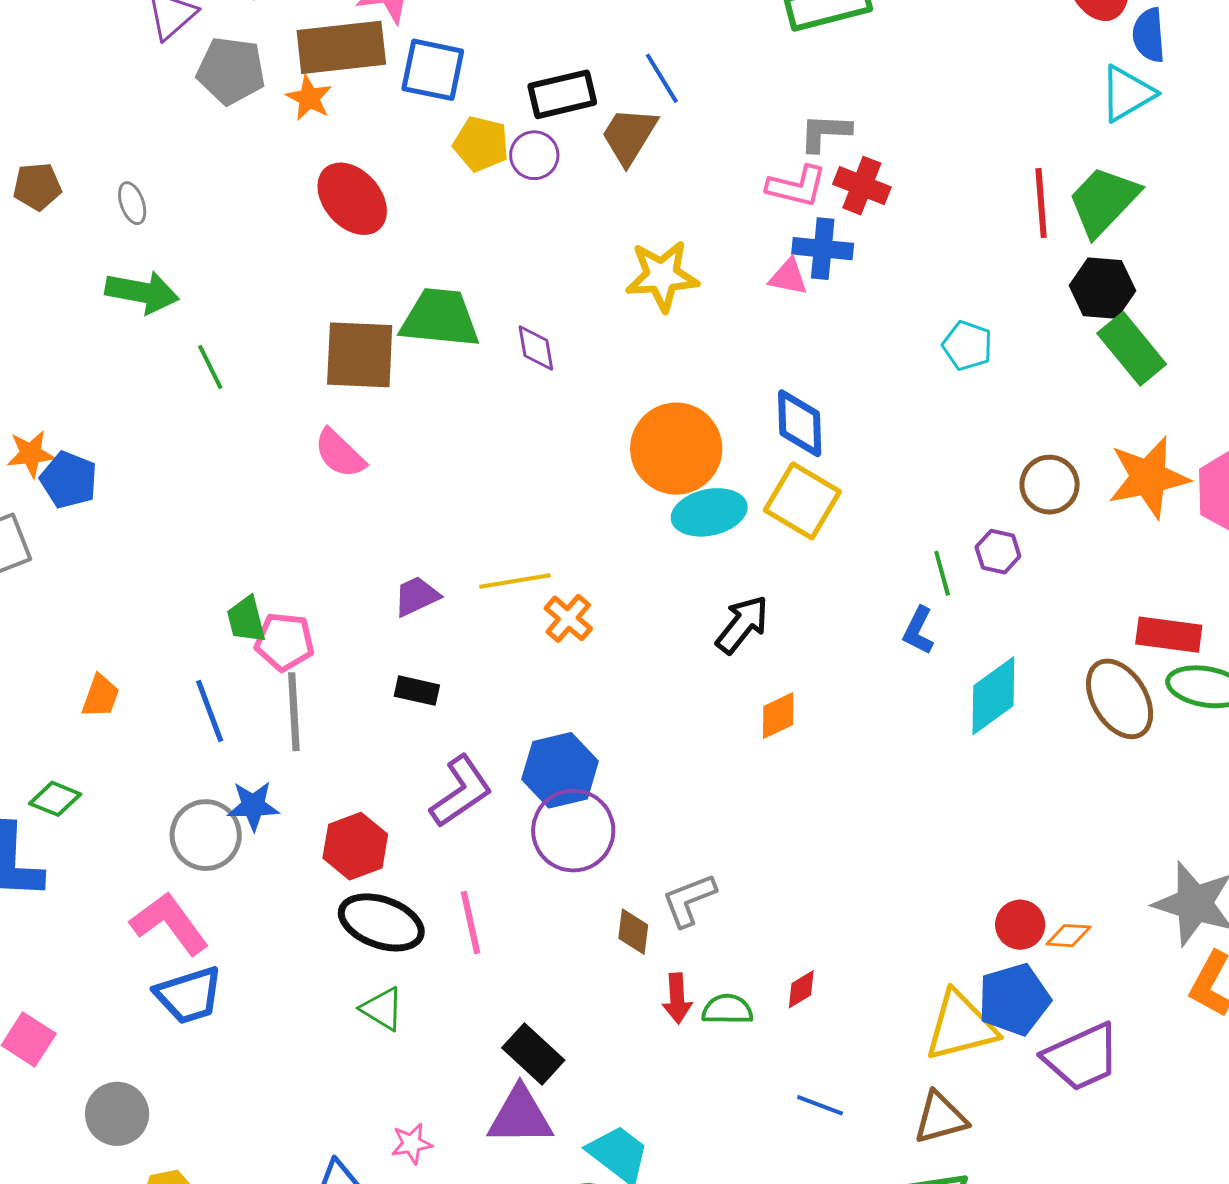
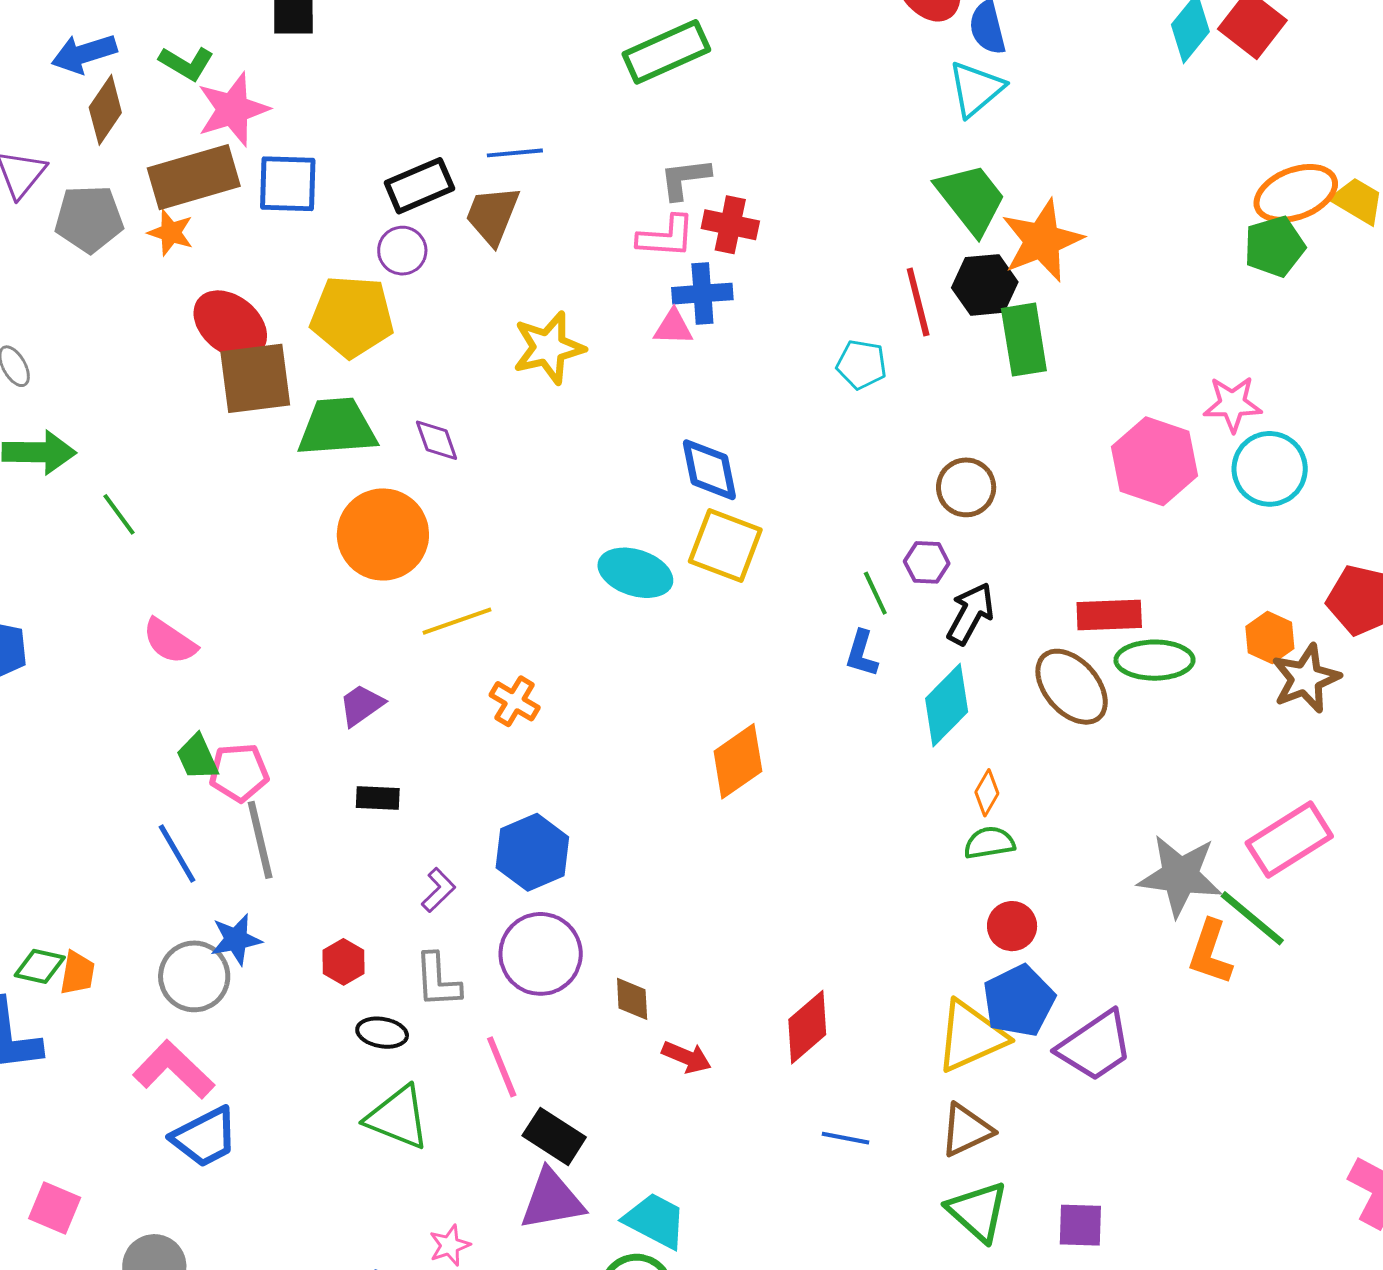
blue line: (662, 78) -> (515, 153), turned -54
yellow pentagon: (481, 144) -> (352, 316), moved, size x1.5
green trapezoid: (1103, 201) -> (971, 199), turned 108
red line: (1041, 203) -> (918, 302), moved
green rectangle: (1132, 349) -> (1024, 340), turned 40
brown square: (360, 355) -> (255, 378), moved
orange circle: (676, 449) -> (383, 534), moved
pink semicircle: (340, 454) -> (170, 641), moved
orange star: (1148, 477) -> (1042, 241), moved
cyan ellipse: (709, 512) -> (635, 573), turned 40
yellow line: (515, 581) -> (457, 621), moved
black arrow: (742, 624) -> (971, 614), moved
orange trapezoid: (100, 696) -> (77, 973), moved
orange diamond: (778, 716) -> (738, 761), size x1.5
purple L-shape: (461, 791) -> (438, 890), size x0.6
purple circle: (573, 831) -> (541, 954), moved
red hexagon: (355, 846) -> (343, 962), size x0.7
gray L-shape: (689, 900) -> (438, 980), moved, turned -62
black ellipse: (381, 922) -> (382, 1033), size x0.6
pink line: (471, 923) -> (502, 1067), moved
orange diamond: (1068, 936) -> (987, 793), moved, turned -54
red diamond: (801, 989) -> (807, 1027), size x1.8
red arrow: (677, 998) -> (687, 1057), turned -54
green triangle: (382, 1009) -> (398, 1118), size x1.5
green semicircle: (727, 1009) -> (989, 843), moved

